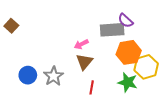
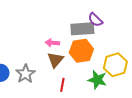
pink arrow: (81, 44) -> (52, 43), turned 32
orange hexagon: (129, 52) -> (81, 51), moved

